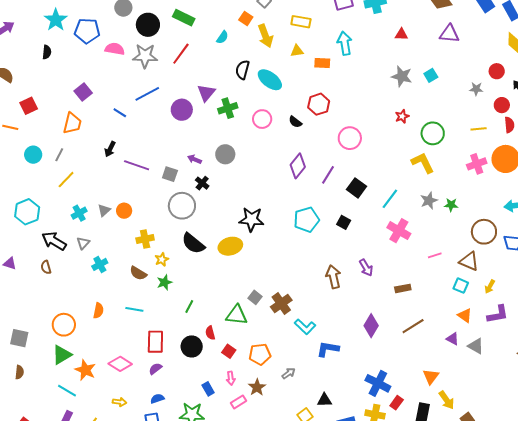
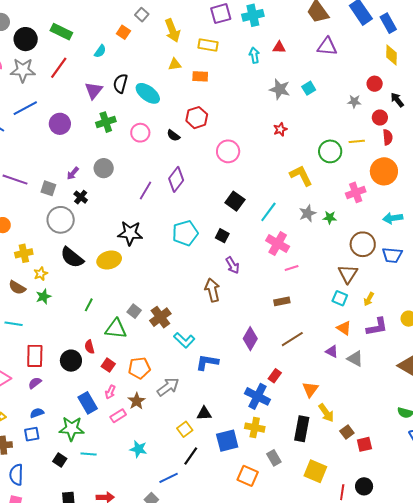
yellow rectangle: (301, 22) -> (208, 45), moved
yellow arrow: (265, 36) -> (172, 30), moved
cyan arrow: (345, 43) -> (254, 55), moved, size x0.7
purple triangle: (206, 93) -> (94, 90), moved
green circle: (433, 133) -> (330, 151), moved
purple arrow: (194, 159) -> (73, 173), turned -72
pink cross: (477, 164) -> (356, 192), moved
purple line: (328, 175) -> (146, 191), moved
pink line: (435, 255) -> (292, 268), moved
brown triangle: (469, 261) -> (348, 274), turned 40
purple arrow: (366, 268) -> (232, 265), moved
green line: (189, 307) -> (89, 305), moved
gray arrow: (289, 373) -> (168, 387), size x1.6
pink arrow: (231, 378) -> (110, 392), turned 32
blue rectangle: (208, 389) -> (88, 403), size x1.5
red rectangle: (397, 403) -> (275, 376), moved

